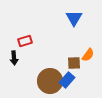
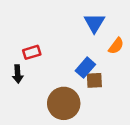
orange semicircle: (88, 55) -> (116, 46), moved
blue rectangle: (67, 80) -> (85, 68), moved

